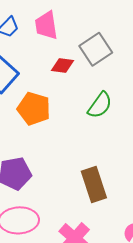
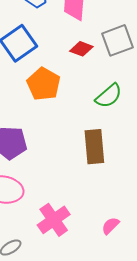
brown rectangle: (94, 185) -> (94, 147), moved

